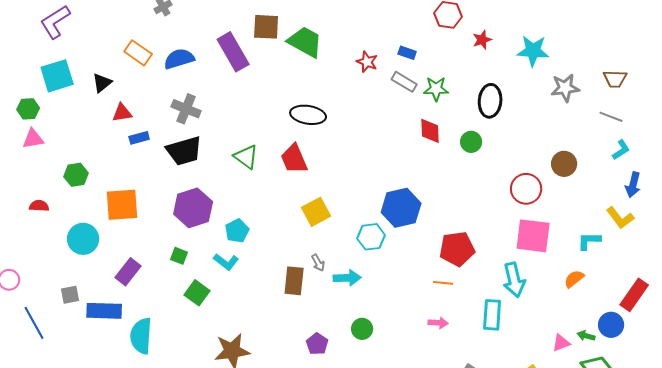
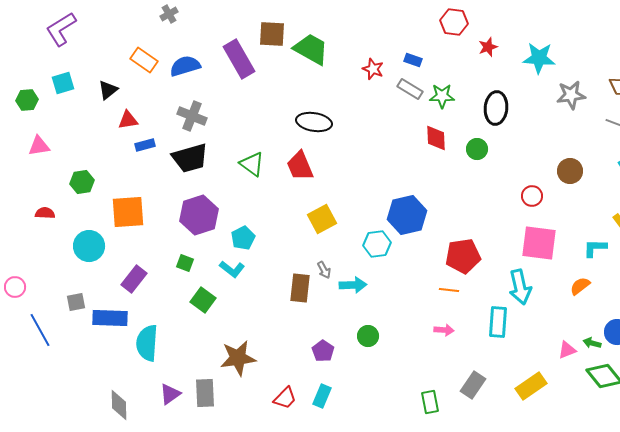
cyan square: (57, 76) -> (63, 83), size x0.7
green hexagon: (28, 109) -> (27, 100), moved
red circle: (526, 189) -> (532, 196), size x0.7

